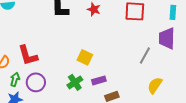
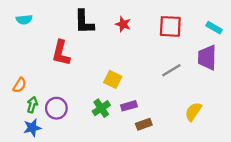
cyan rectangle: (173, 12) -> (214, 28), turned -64
red L-shape: (28, 55) -> (61, 53), moved, turned 30
gray line: (145, 55) -> (171, 70), moved, turned 30

